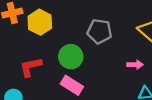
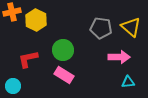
gray pentagon: (99, 31) -> (101, 28), moved
pink arrow: (135, 65) -> (119, 57), size x1.5

